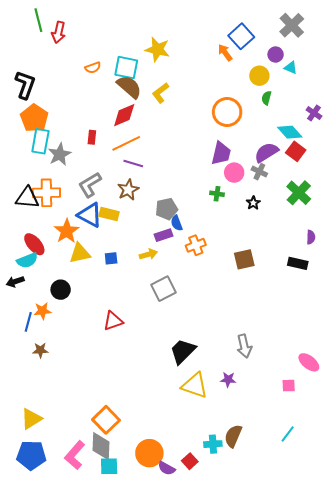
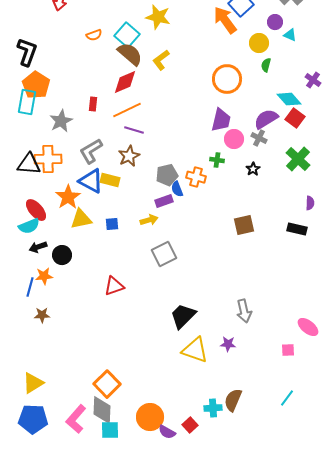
orange arrow: (225, 52) -> (225, 20), size x1.6
cyan square: (126, 68) -> (127, 35), turned 30
cyan rectangle: (40, 141) -> (27, 102), moved
orange cross: (196, 245) -> (196, 177), moved, turned 36
black arrow: (15, 282) -> (38, 247), moved

